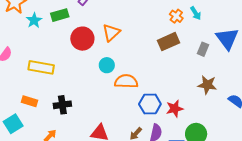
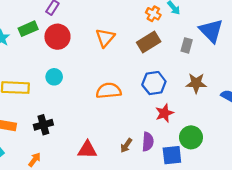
orange triangle: (111, 33) -> (105, 38), moved
red circle: (82, 39) -> (57, 37), moved
cyan circle: (107, 65) -> (54, 77), moved
blue hexagon: (150, 104) -> (154, 83), moved

